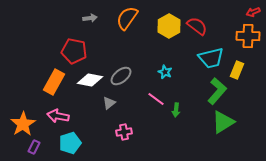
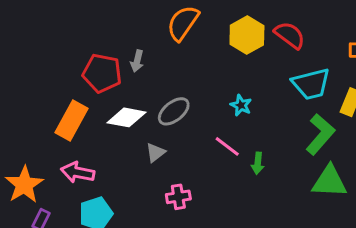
gray arrow: (90, 18) -> (137, 61), moved, turned 112
green triangle: (223, 122) -> (329, 182), turned 35

